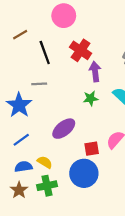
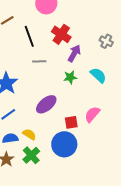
purple arrow: (95, 72) -> (74, 53), turned 36
gray line: (39, 84) -> (39, 61), moved
green cross: (47, 186) -> (31, 155), turned -30

